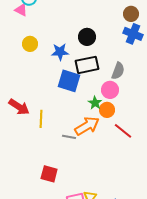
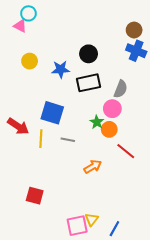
blue square: (69, 81) -> (52, 113), moved
orange arrow: (87, 126) -> (93, 167), moved, size x0.7
gray line: (69, 137) -> (68, 140), moved
red square: (49, 174) -> (35, 196), moved

